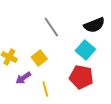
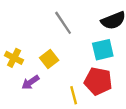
cyan square: (85, 50) -> (103, 50), turned 36
yellow line: (45, 89) -> (74, 95), moved

